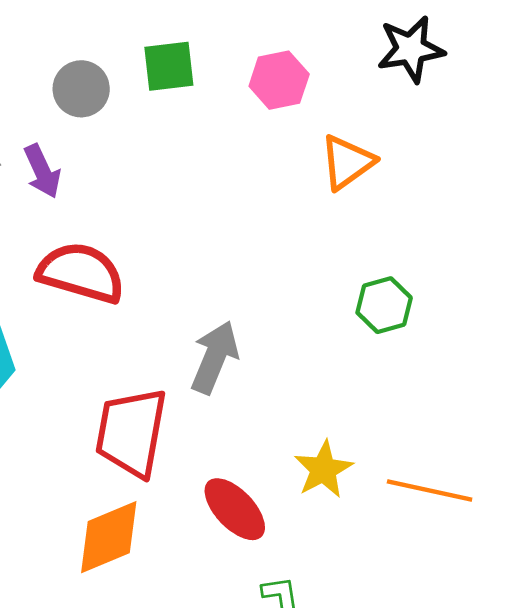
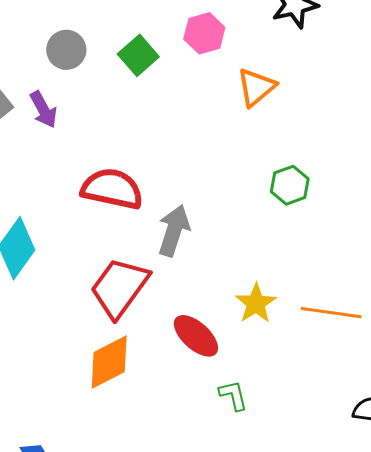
green square: (169, 66) -> (138, 55), moved, turned -30
red semicircle: (81, 273) -> (112, 189), moved
red trapezoid: (131, 432) -> (119, 288), turned 30

